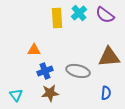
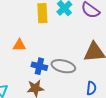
blue cross: (45, 71) -> (39, 66), moved, turned 35

